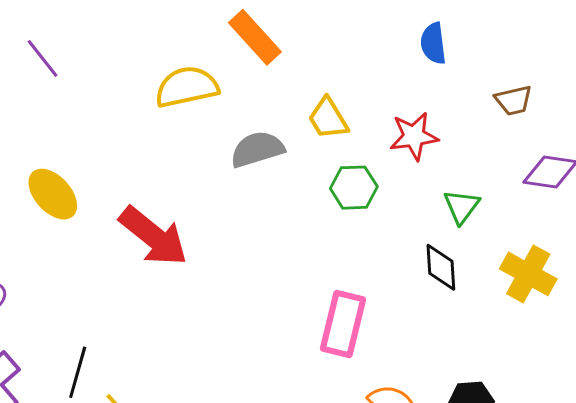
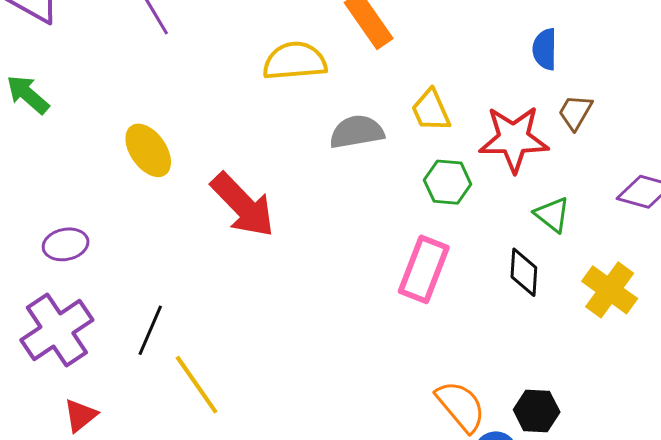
brown trapezoid: (514, 100) -> (575, 112), moved, turned 126
red star: (414, 136) -> (514, 139), size x1.4
green triangle: (462, 206) -> (552, 215), turned -36
pink rectangle: (343, 324) -> (424, 269), moved

